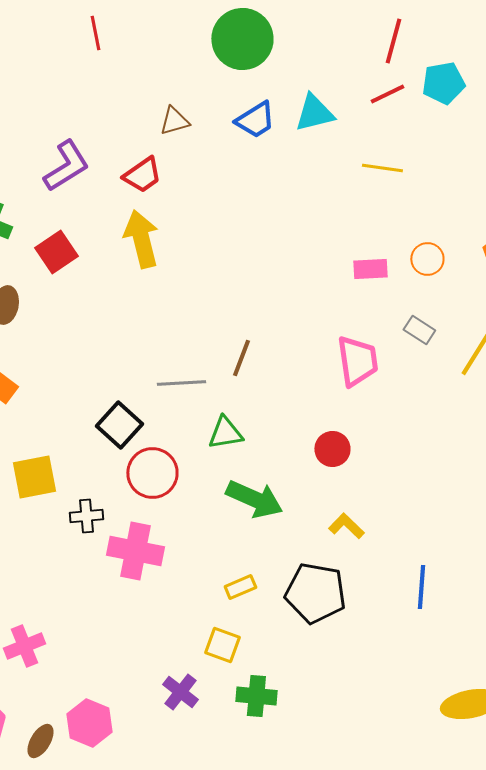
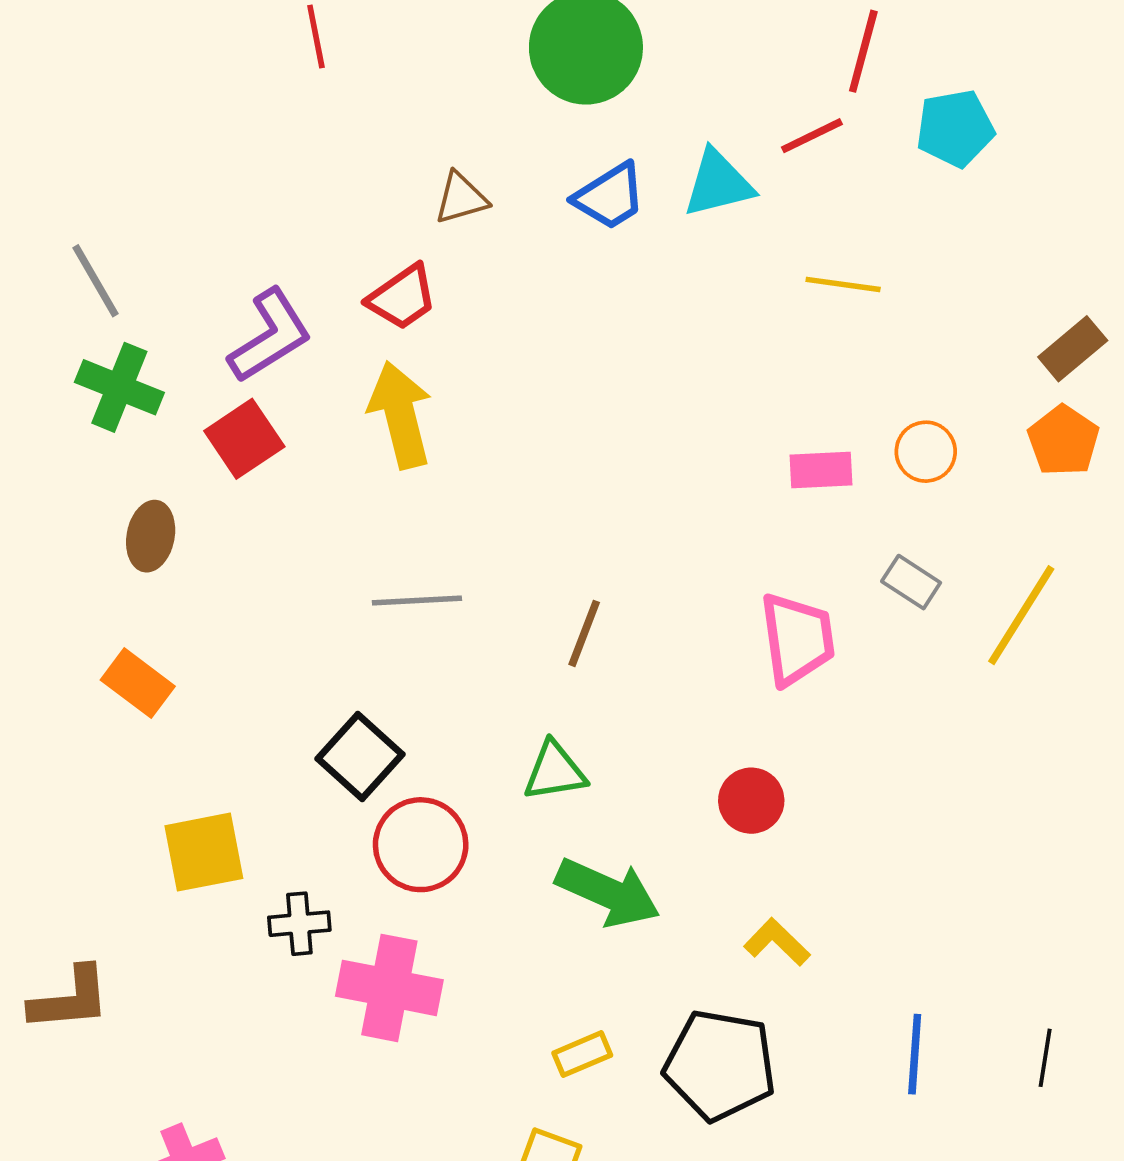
red line: (387, 94) -> (812, 136), moved
purple L-shape: (66, 166) -> (270, 336), moved
gray line: (181, 383) -> (417, 600), moved

